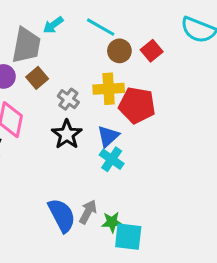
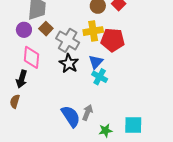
gray cross: (68, 99) -> (68, 40), size x1.6
green star: (112, 222) -> (106, 131), moved
cyan square: (128, 237) -> (133, 125), moved

